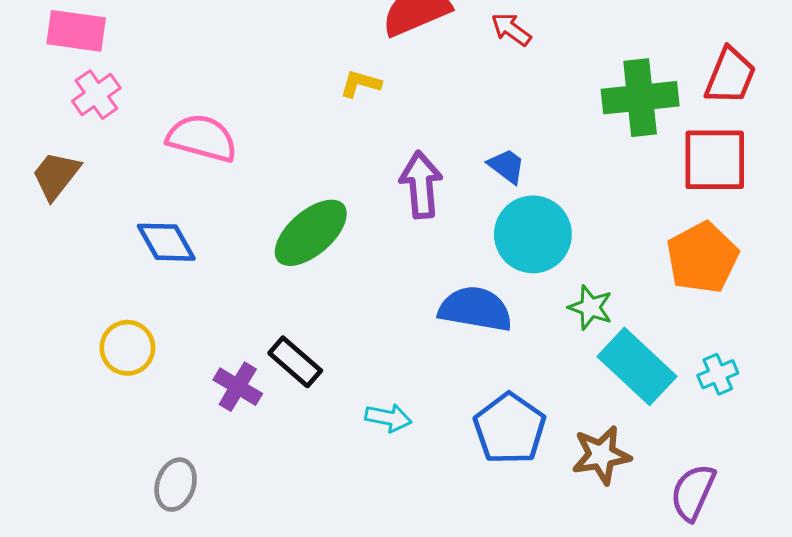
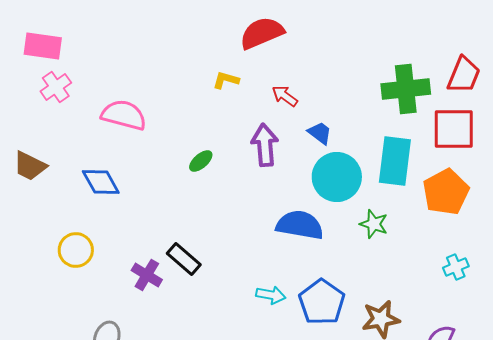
red arrow: (511, 29) -> (285, 96), moved
brown trapezoid: (56, 175) -> (30, 166), moved, turned -102
green ellipse: (311, 233) -> (201, 161), moved, size x0.5
cyan rectangle: (637, 366) -> (395, 161), moved, turned 54
cyan arrow: (388, 418) -> (271, 295), moved

